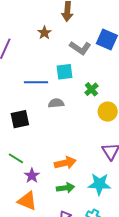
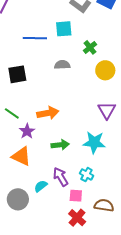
gray semicircle: (56, 103) -> (62, 65), moved
orange arrow: (65, 163) -> (48, 113), moved

